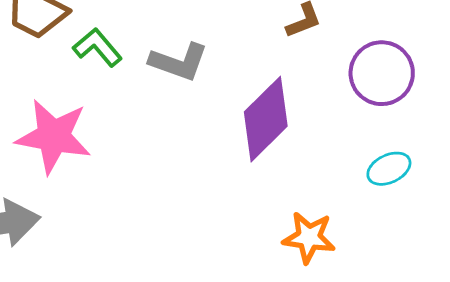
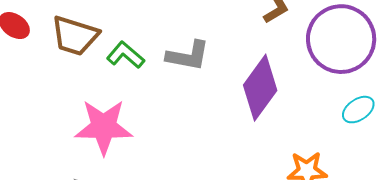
purple circle: (382, 73) -> (341, 39), size x1.4

